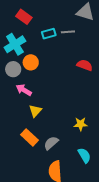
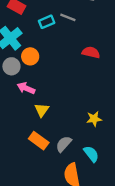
gray line: (68, 32) -> (68, 17), turned 32
cyan semicircle: (84, 155) -> (91, 154), moved

